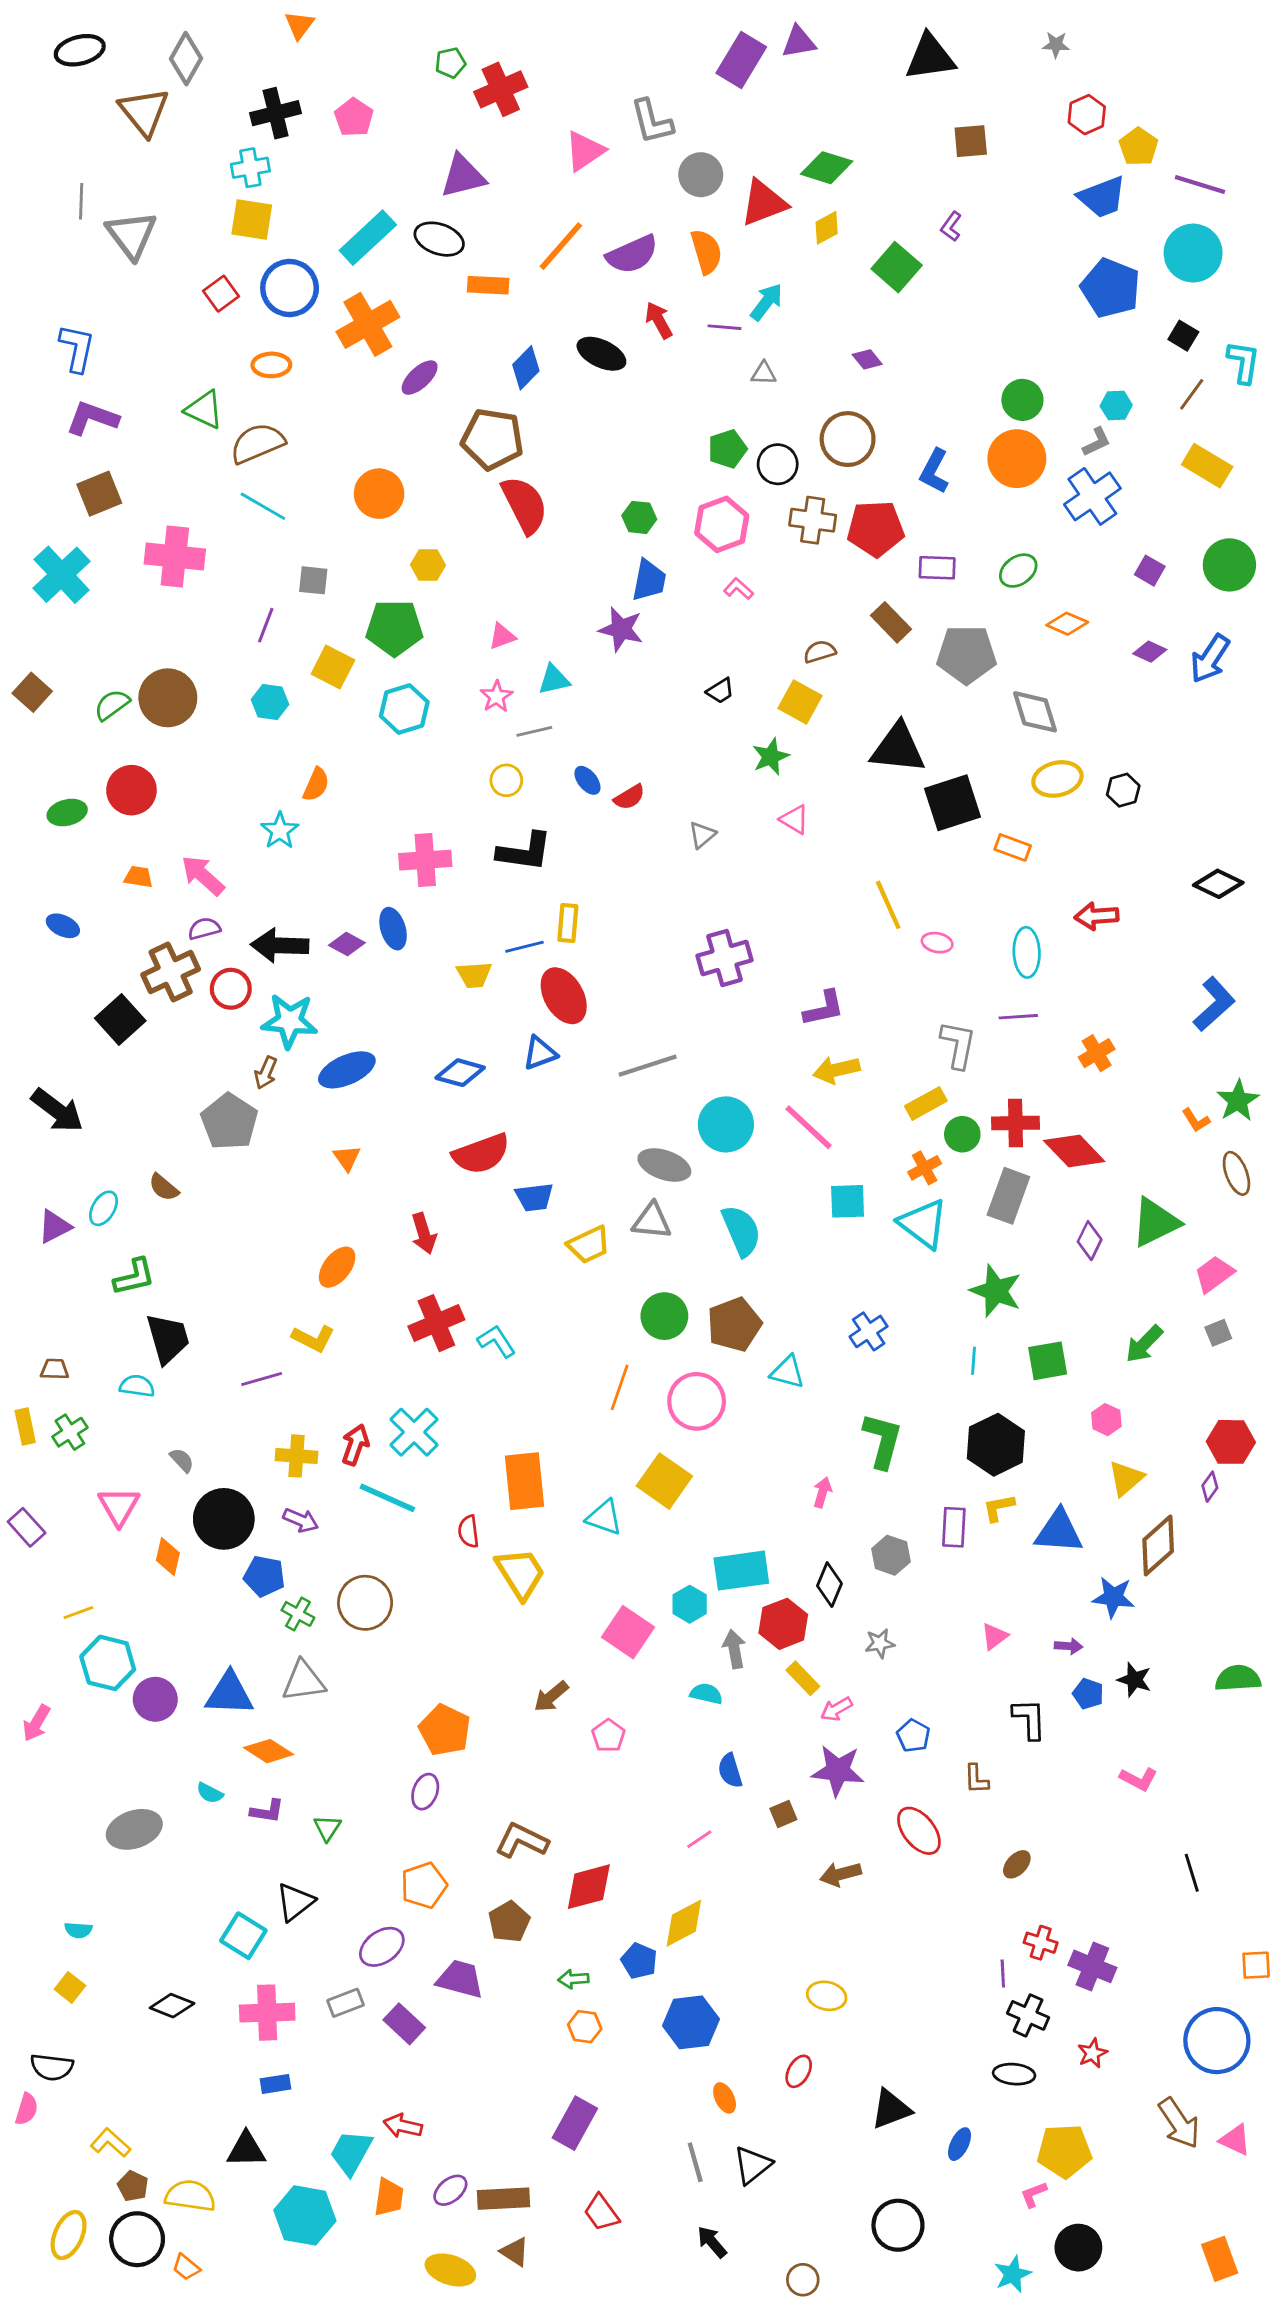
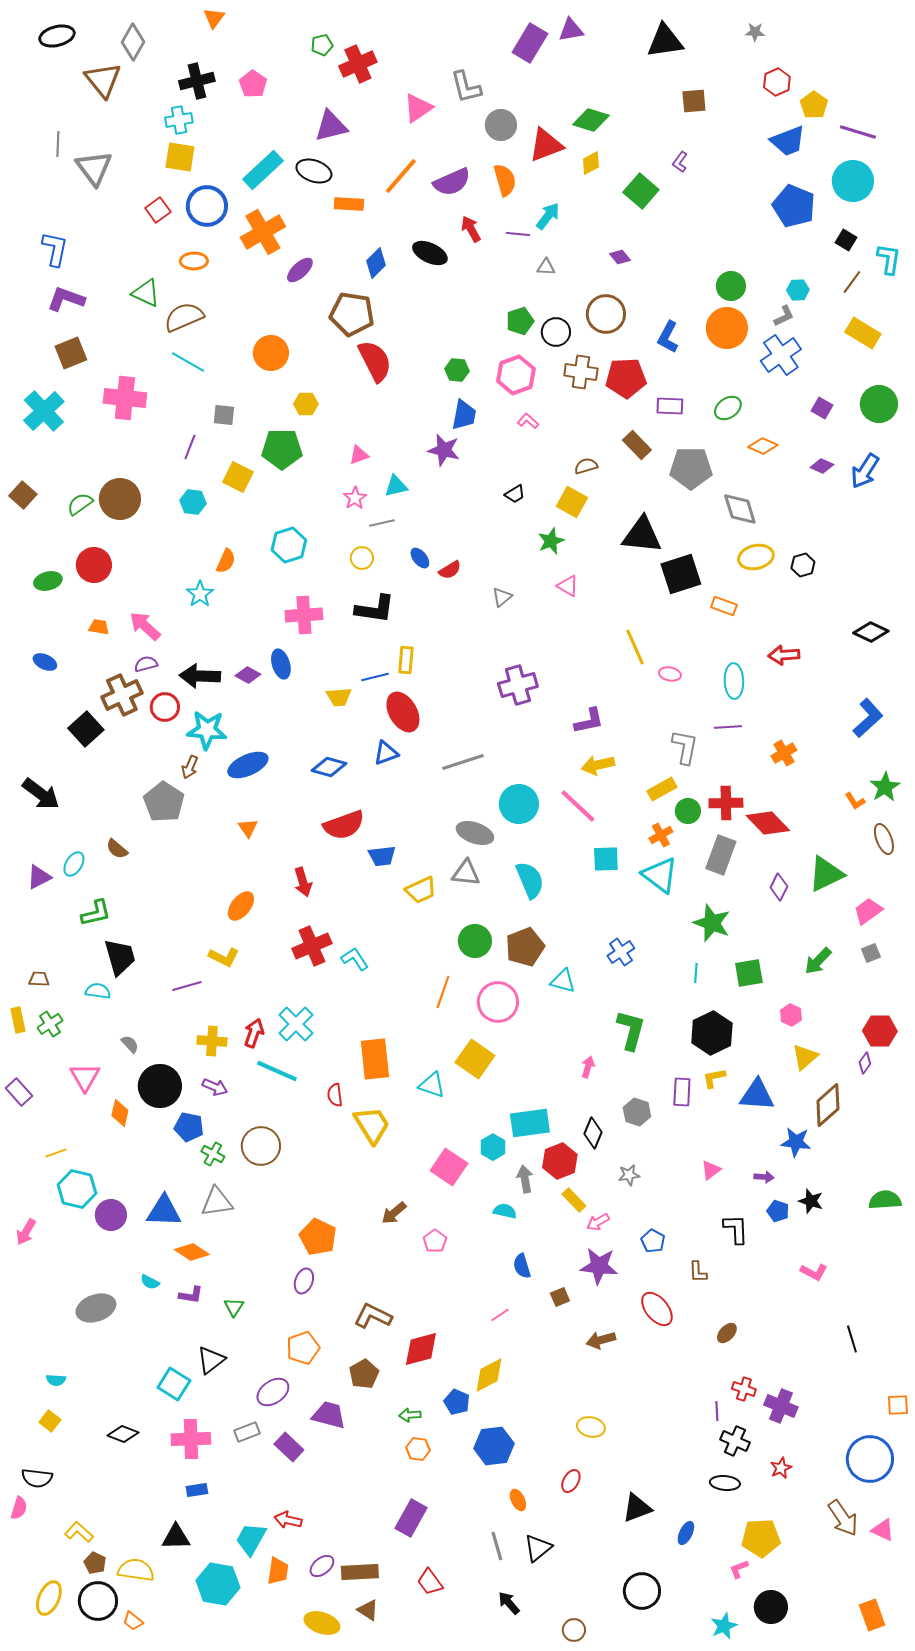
cyan hexagon: (404, 709) -> (289, 545), moved

